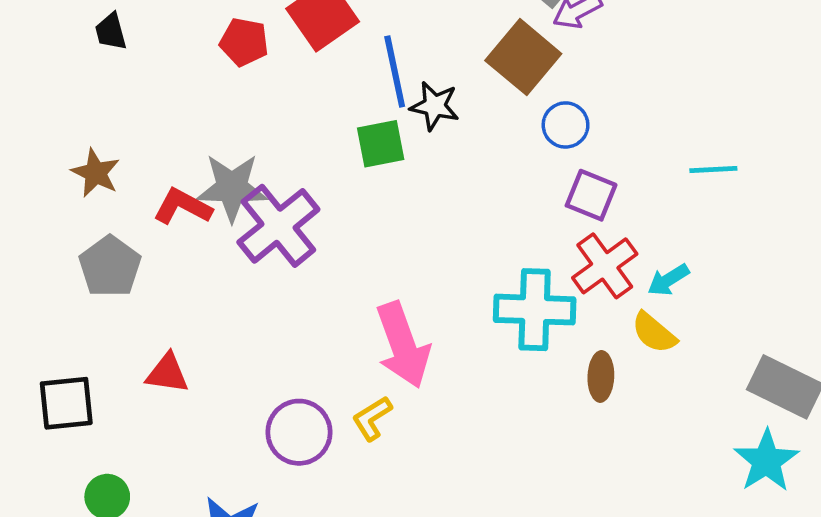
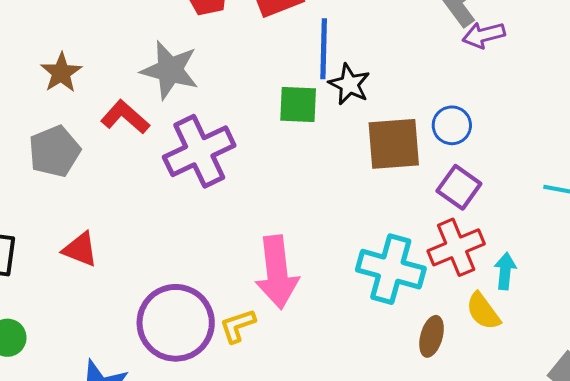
brown square: (523, 57) -> (394, 144), moved, turned 32
gray star: (232, 188) -> (170, 70), moved
cyan arrow: (668, 280) -> (505, 271), turned 114
purple circle: (299, 432) -> (176, 323), size x1.4

